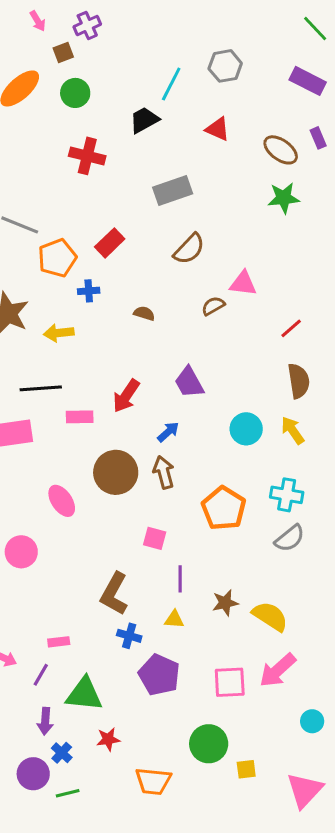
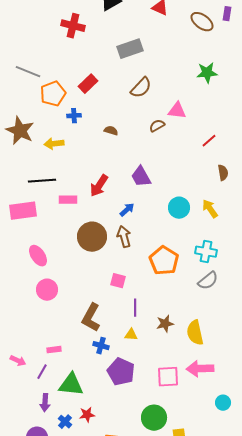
purple rectangle: (318, 138) -> (227, 14), turned 32
green star: (284, 198) -> (207, 73), moved
brown semicircle: (299, 381) -> (223, 173), moved, size x0.7
pink ellipse: (62, 501) -> (38, 256), moved
pink circle: (21, 552) -> (47, 290), moved
yellow semicircle: (270, 616) -> (195, 333), turned -135
pink arrow: (278, 670) -> (200, 369), turned 40
blue cross: (62, 753) -> (65, 422), moved

